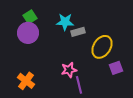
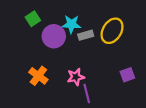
purple circle: (28, 33) -> (54, 36), moved
yellow ellipse: (102, 47) -> (112, 31), moved
orange cross: (26, 81) -> (38, 76), moved

